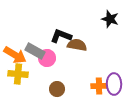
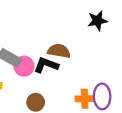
black star: (110, 19) -> (97, 21), turned -30
black L-shape: (61, 36) -> (46, 65), moved

